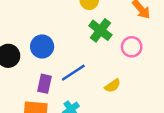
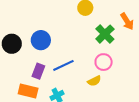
green cross: (100, 30) -> (105, 34), moved
pink circle: (132, 47) -> (104, 62), moved

